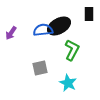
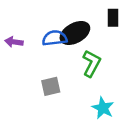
purple arrow: (11, 33) -> (14, 42), turned 64
cyan star: (68, 83) -> (103, 108), moved

